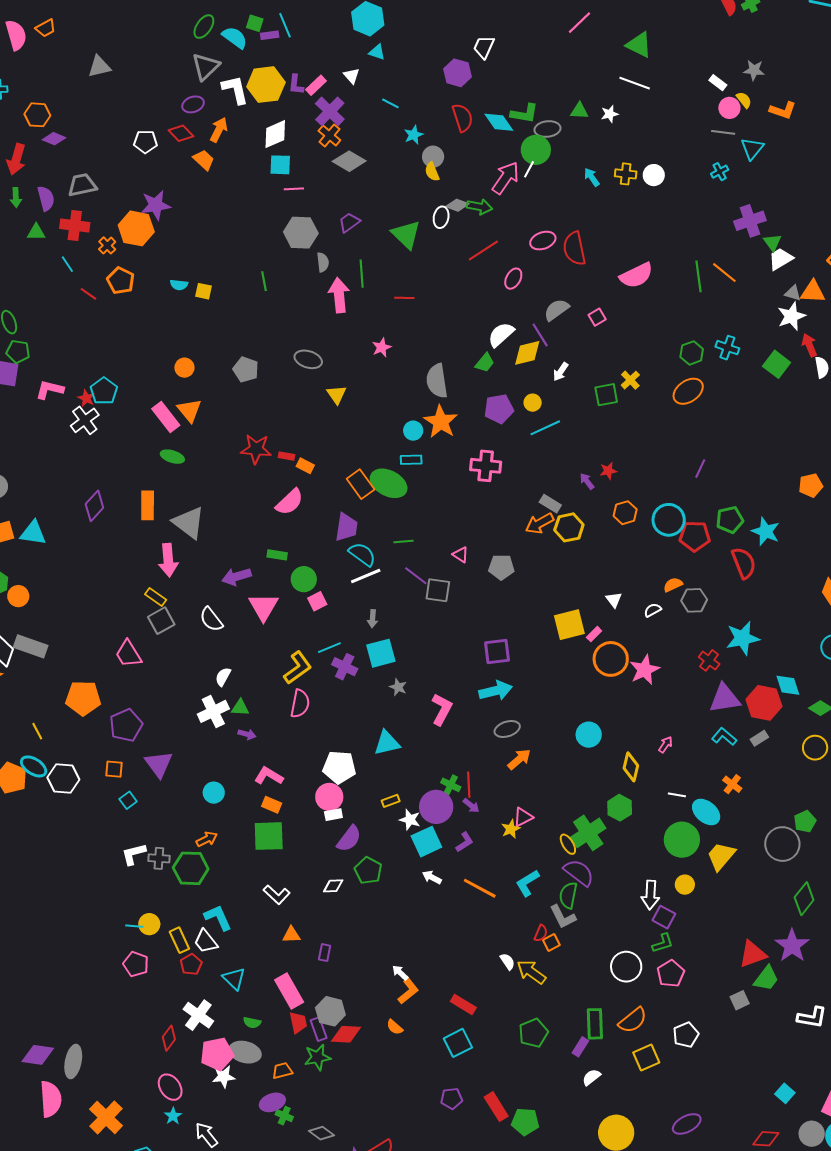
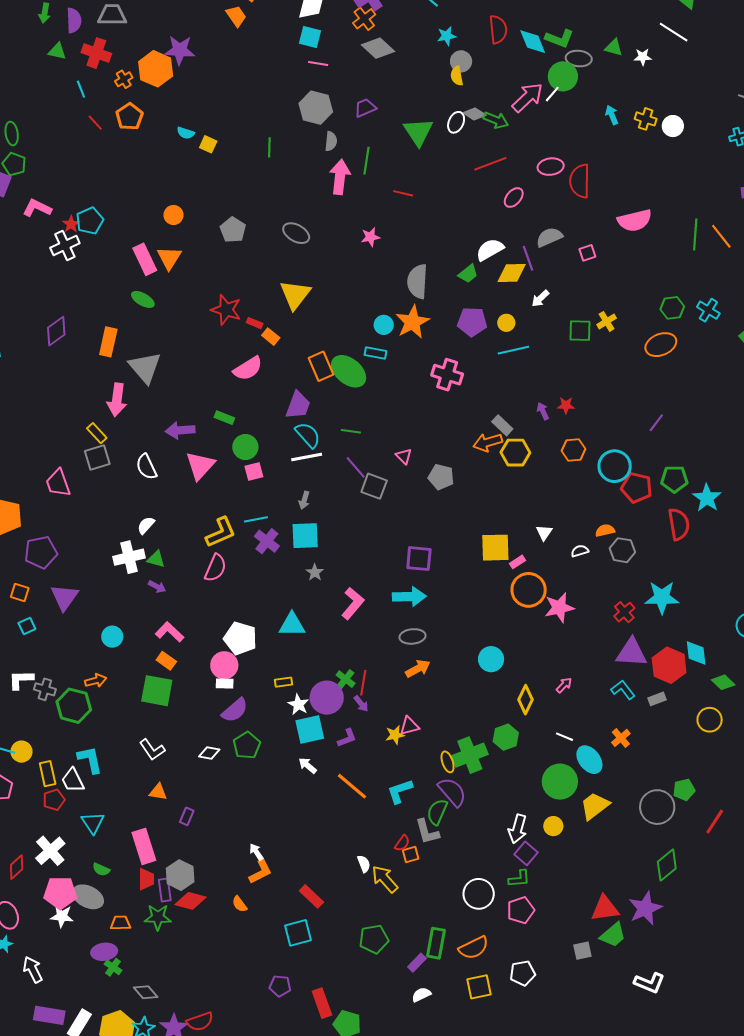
yellow triangle: (337, 395) -> (295, 295), moved, size x1.6

